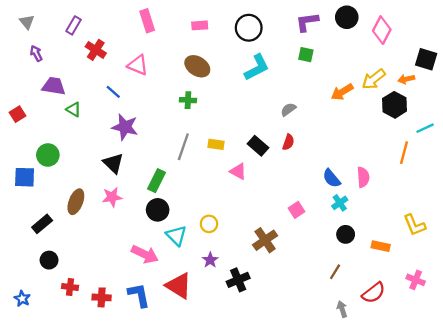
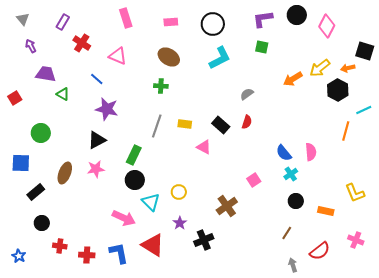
black triangle: (113, 163) -> (97, 140), turned 48
blue square: (25, 177) -> (21, 163), moved

